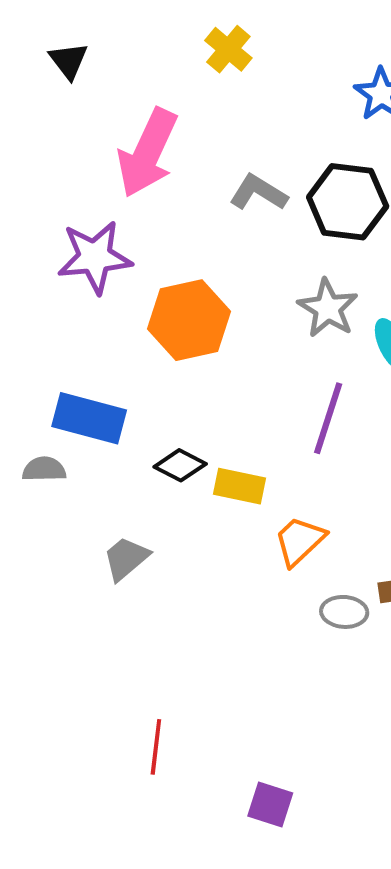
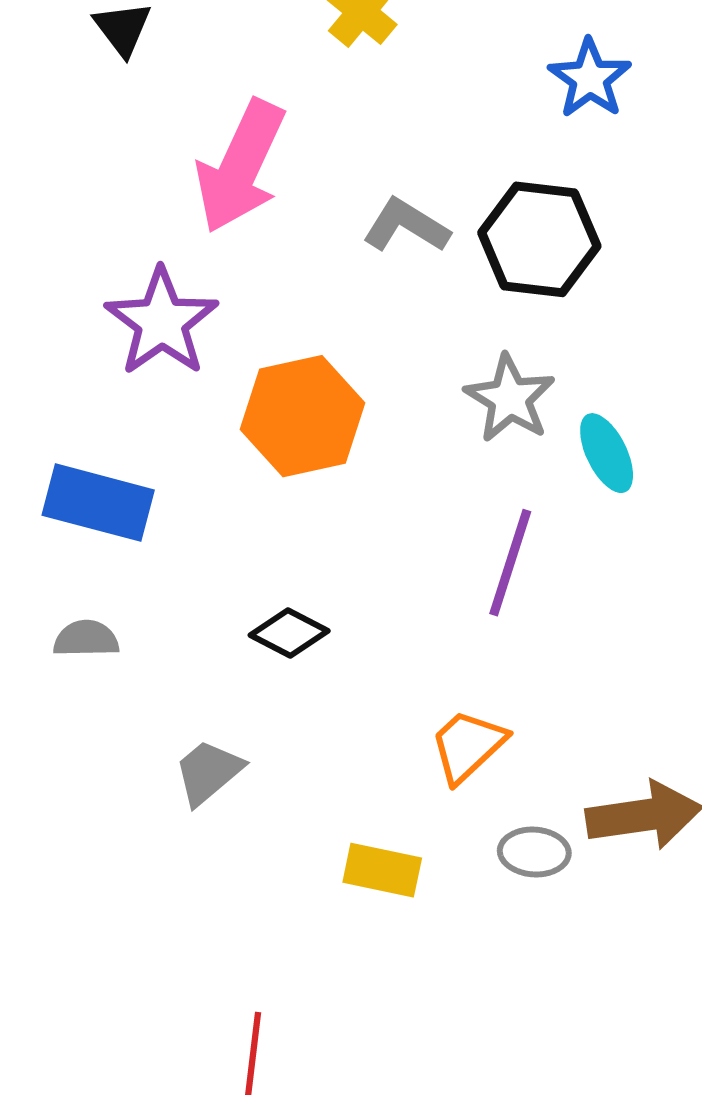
purple star: (95, 257) -> (162, 322), turned -30
blue rectangle: (89, 418) -> (98, 503), moved
yellow rectangle: (239, 486) -> (382, 870), moved

